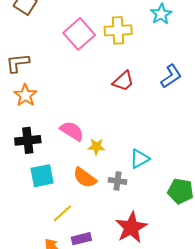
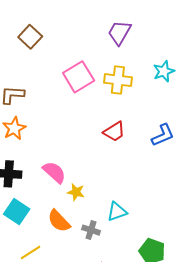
cyan square: (42, 176) -> (17, 212), turned 35

